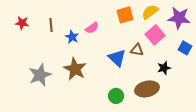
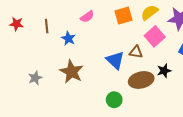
pink semicircle: (92, 28) -> (87, 17), moved
gray star: (40, 75) -> (35, 78), size x0.6
brown ellipse: (147, 89) -> (141, 80), moved

